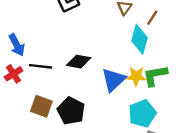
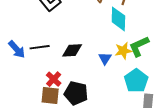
black line: (40, 66) -> (40, 47), moved
red cross: (13, 74) -> (54, 79), moved
blue triangle: (113, 80) -> (105, 58), size x0.6

